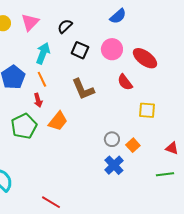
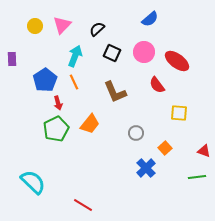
red arrow: (38, 100) -> (58, 103), moved
gray circle: (112, 139) -> (136, 133), moved

